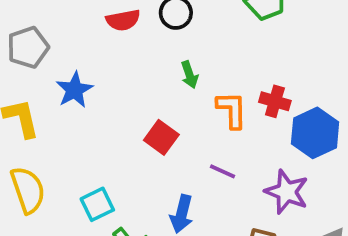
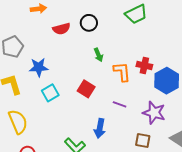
blue star: (74, 90) -> (39, 67), turned 30
cyan square: (97, 204) -> (50, 93), moved

